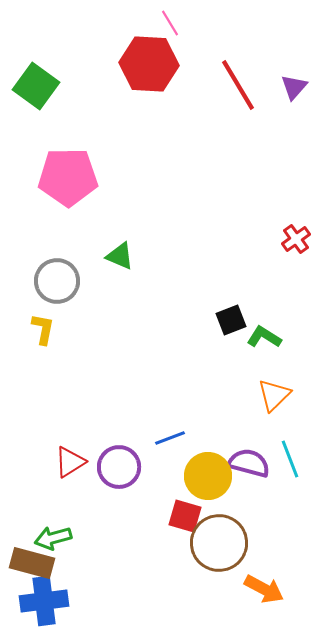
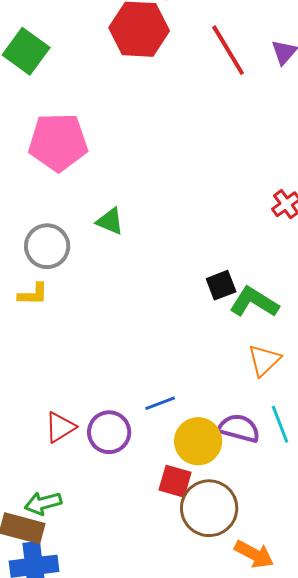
yellow L-shape: (43, 329) -> (33, 294), turned 80
green L-shape: (264, 337) -> (254, 302), size x1.4

